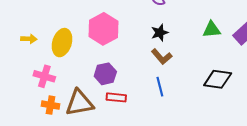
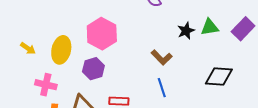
black star: (160, 33) -> (186, 31), moved
yellow arrow: (29, 39) -> (28, 48), turned 35
purple hexagon: (105, 74) -> (93, 69), moved

